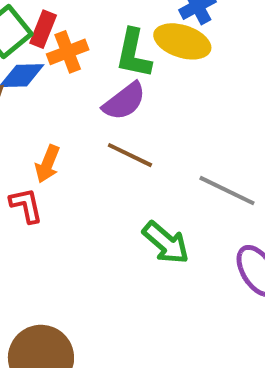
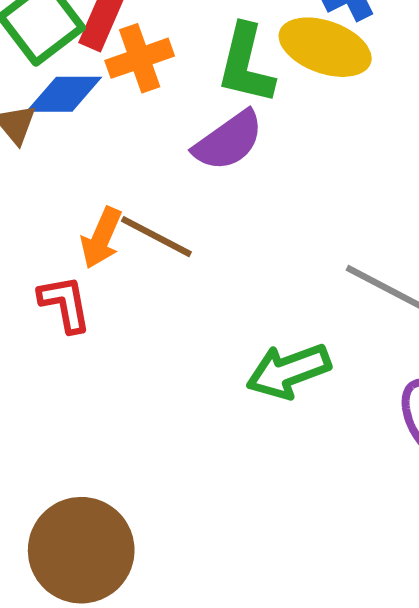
brown line: (130, 155) -> (156, 237), moved
green arrow: (166, 243) -> (288, 371), turned 117

